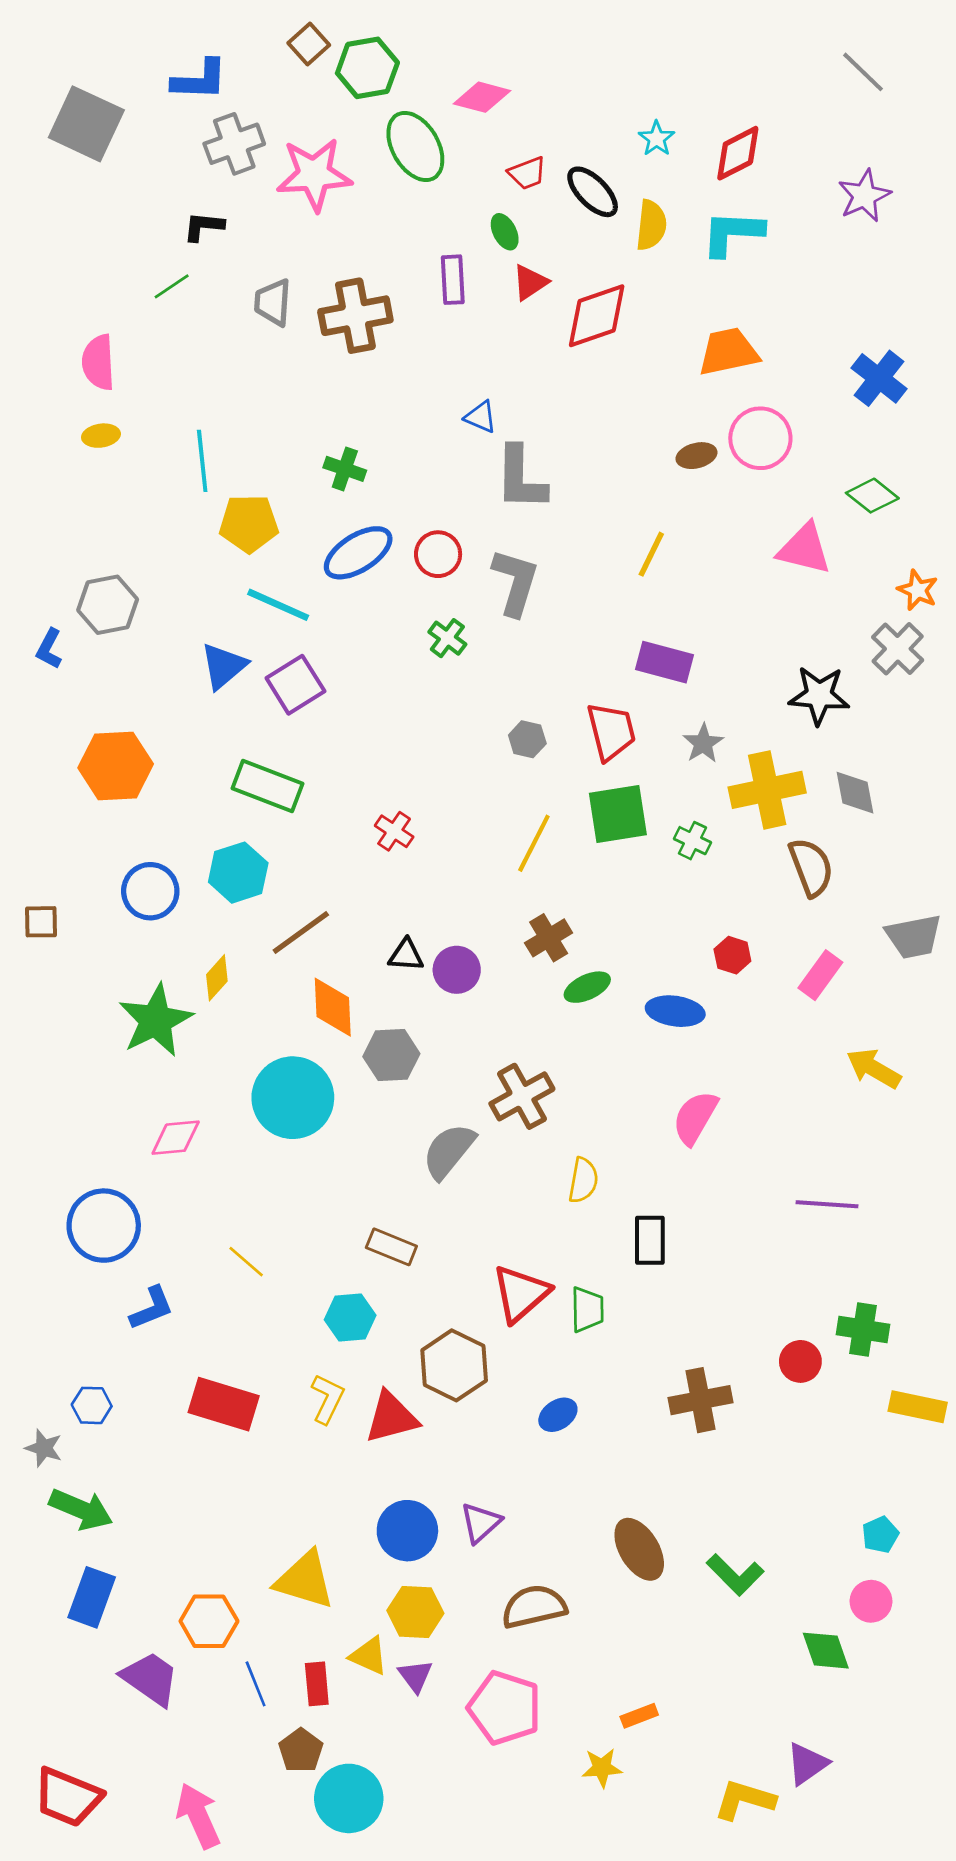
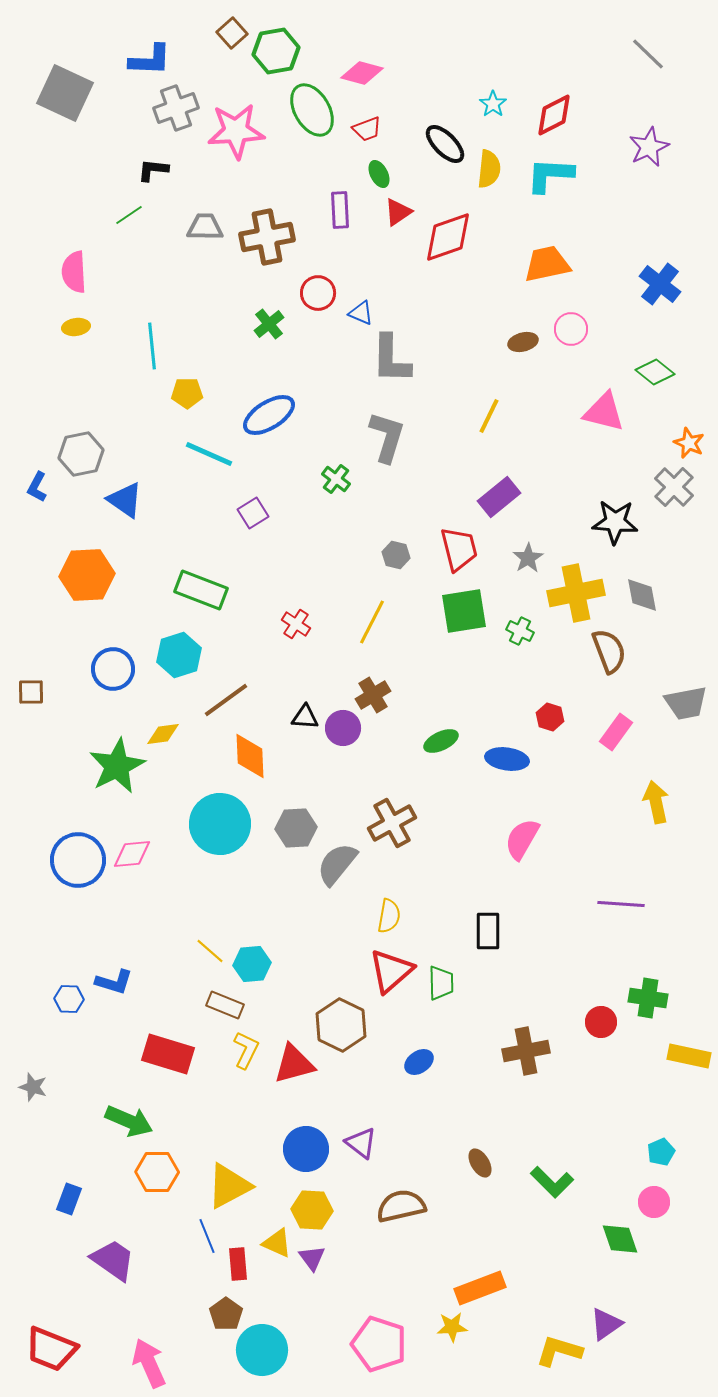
red trapezoid: (527, 173) -> (367, 129), moved
gray trapezoid: (273, 302) -> (205, 227), turned 87
pink circle: (760, 438) -> (571, 329), size x0.7
green cross: (345, 469) -> (269, 324), moved, turned 32
yellow pentagon: (249, 524) -> (187, 393), size x0.7
red circle: (438, 554) -> (318, 293), moved
purple rectangle: (665, 662) -> (499, 497), turned -54
blue triangle: (224, 666) -> (125, 500), moved, turned -45
purple square: (295, 685) -> (253, 513), moved, size x0.7
yellow line: (534, 843) -> (372, 622), moved
brown cross: (549, 938) -> (373, 695), moved
yellow diamond: (217, 978) -> (163, 734), turned 40
gray hexagon: (391, 1055) -> (296, 828), moved
yellow arrow: (874, 1068) -> (656, 802), turned 48
yellow semicircle: (583, 1180) -> (389, 916), moved
blue circle: (104, 1226) -> (78, 860), moved
brown rectangle: (391, 1247) -> (225, 1005), moved
yellow line: (246, 1262) -> (210, 951), moved
blue L-shape: (152, 1308) -> (114, 982), turned 39
cyan hexagon: (350, 1318) -> (252, 964), moved
blue hexagon: (92, 1405) -> (69, 999), moved
green arrow: (81, 1509) -> (129, 1121), moved
purple triangle: (481, 1523) -> (361, 1143), turned -40
brown ellipse: (639, 1549) -> (480, 1163), size x0.6
yellow triangle: (305, 1580) -> (229, 1186), turned -45
blue rectangle: (92, 1597) -> (69, 1199), size x0.7
orange hexagon: (209, 1621) -> (157, 1172), moved
blue line: (256, 1684) -> (207, 1236), moved
pink pentagon: (505, 1708) -> (379, 1344), moved
orange rectangle: (639, 1716) -> (480, 1288), size x1.8

